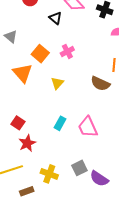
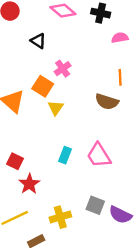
black triangle: (55, 18) -> (38, 41), moved
orange square: (40, 54) -> (43, 86), moved
gray square: (79, 168) -> (95, 205), turned -35
yellow cross: (49, 174) -> (60, 217), turned -30

